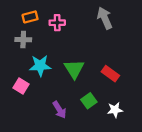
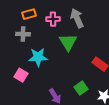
gray arrow: (105, 18) -> (77, 18), moved
green triangle: (74, 69) -> (68, 42), moved

